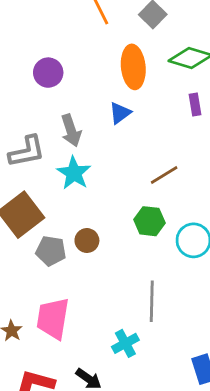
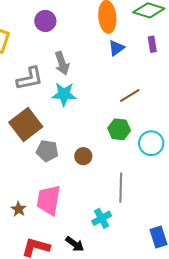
blue triangle: (120, 113) -> (116, 48), moved
cyan star: (74, 173) -> (64, 94), turned -30
brown circle: (87, 241) -> (83, 156), moved

